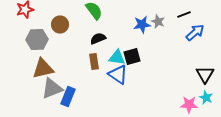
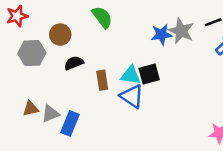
gray star: (158, 22) -> (181, 31), size x1.5
black semicircle: (98, 38) -> (74, 63), moved
brown triangle: (43, 68) -> (31, 109), moved, size x0.6
gray triangle: (52, 88) -> (50, 114), size x0.7

